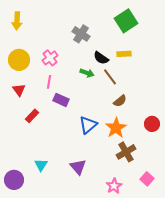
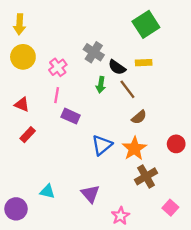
gray cross: (81, 34) -> (94, 52), moved
yellow circle: (19, 60) -> (23, 57), moved
green arrow: (87, 73) -> (101, 85), turned 80
red triangle: (19, 90) -> (22, 104), turned -32
red rectangle: (32, 116) -> (28, 135), moved
cyan triangle: (41, 165) -> (47, 191), turned -48
pink star: (114, 186) -> (120, 216), moved

